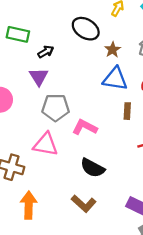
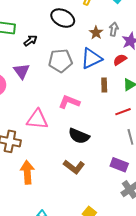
brown star: (113, 50) -> (96, 33), moved
purple triangle: (39, 77) -> (22, 71), moved
blue triangle: (115, 79) -> (91, 59), turned -30
gray pentagon: (56, 108) -> (60, 61), moved

